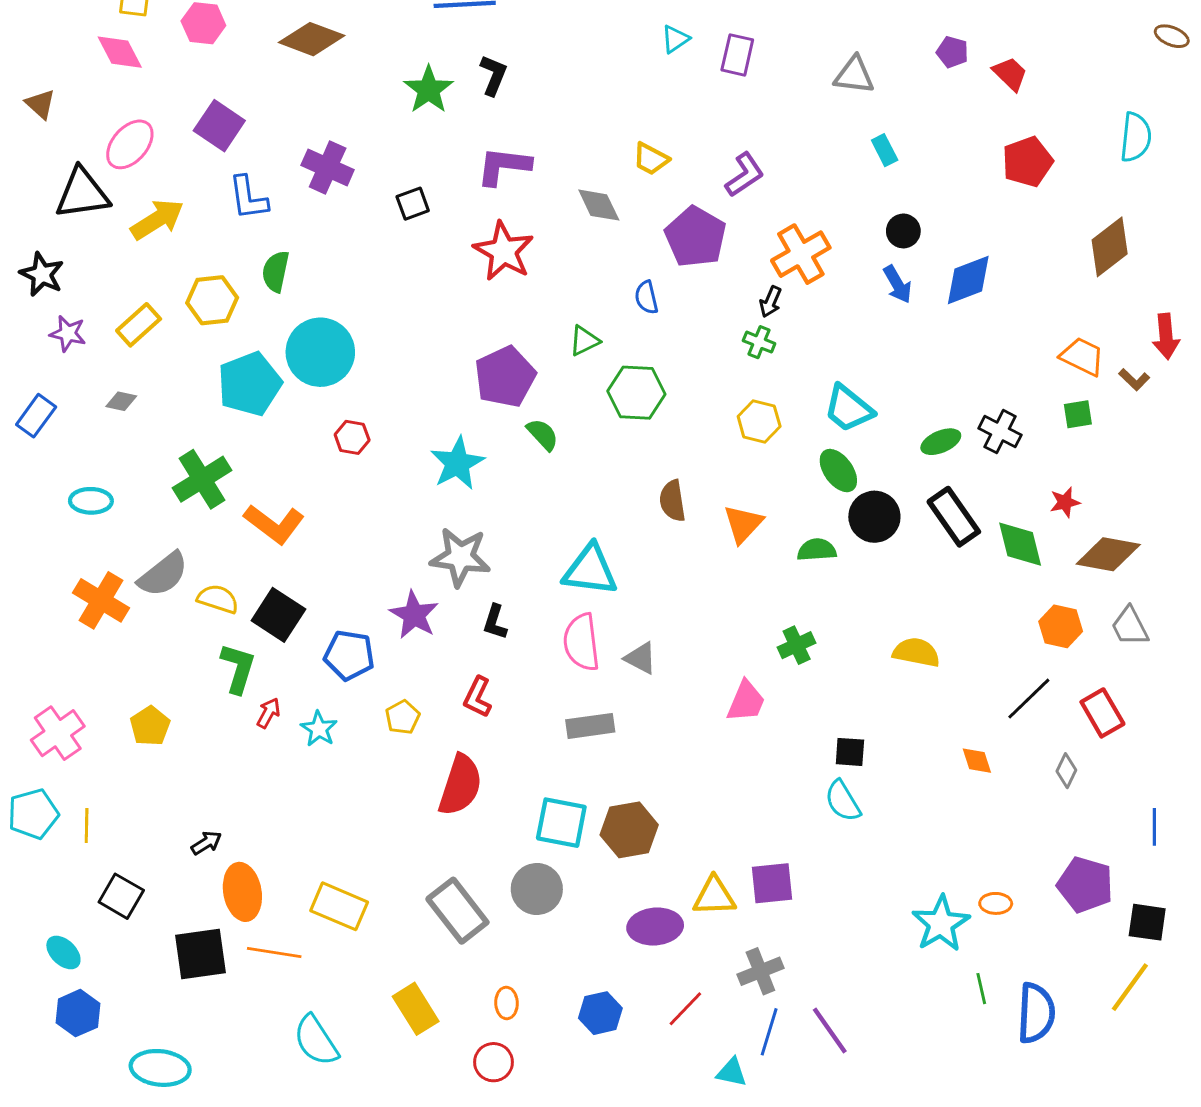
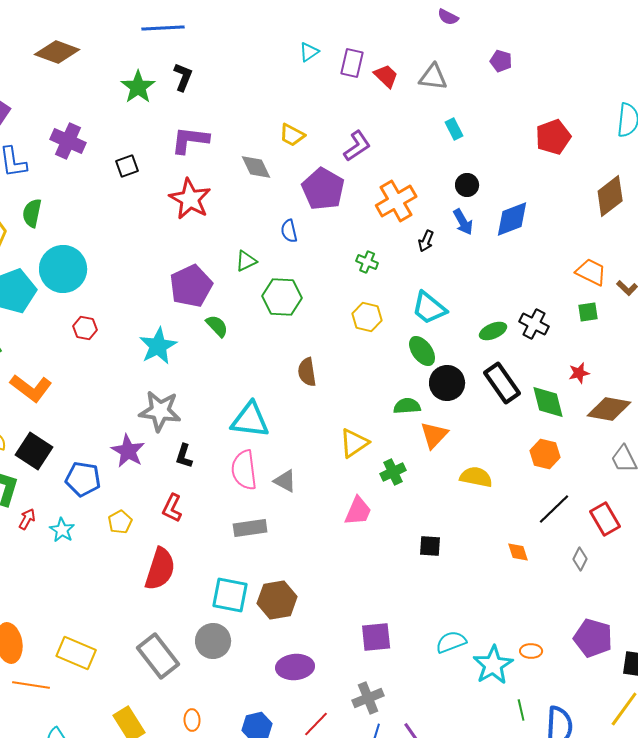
red trapezoid: (1010, 74) -> (386, 76), moved
black arrow: (771, 302) -> (426, 241), moved
orange triangle: (743, 524) -> (434, 435), moved
orange hexagon: (1061, 626) -> (545, 454), moved
cyan semicircle: (843, 801) -> (451, 642), moved, turned 100
yellow triangle: (714, 896) -> (354, 443), moved, turned -32

